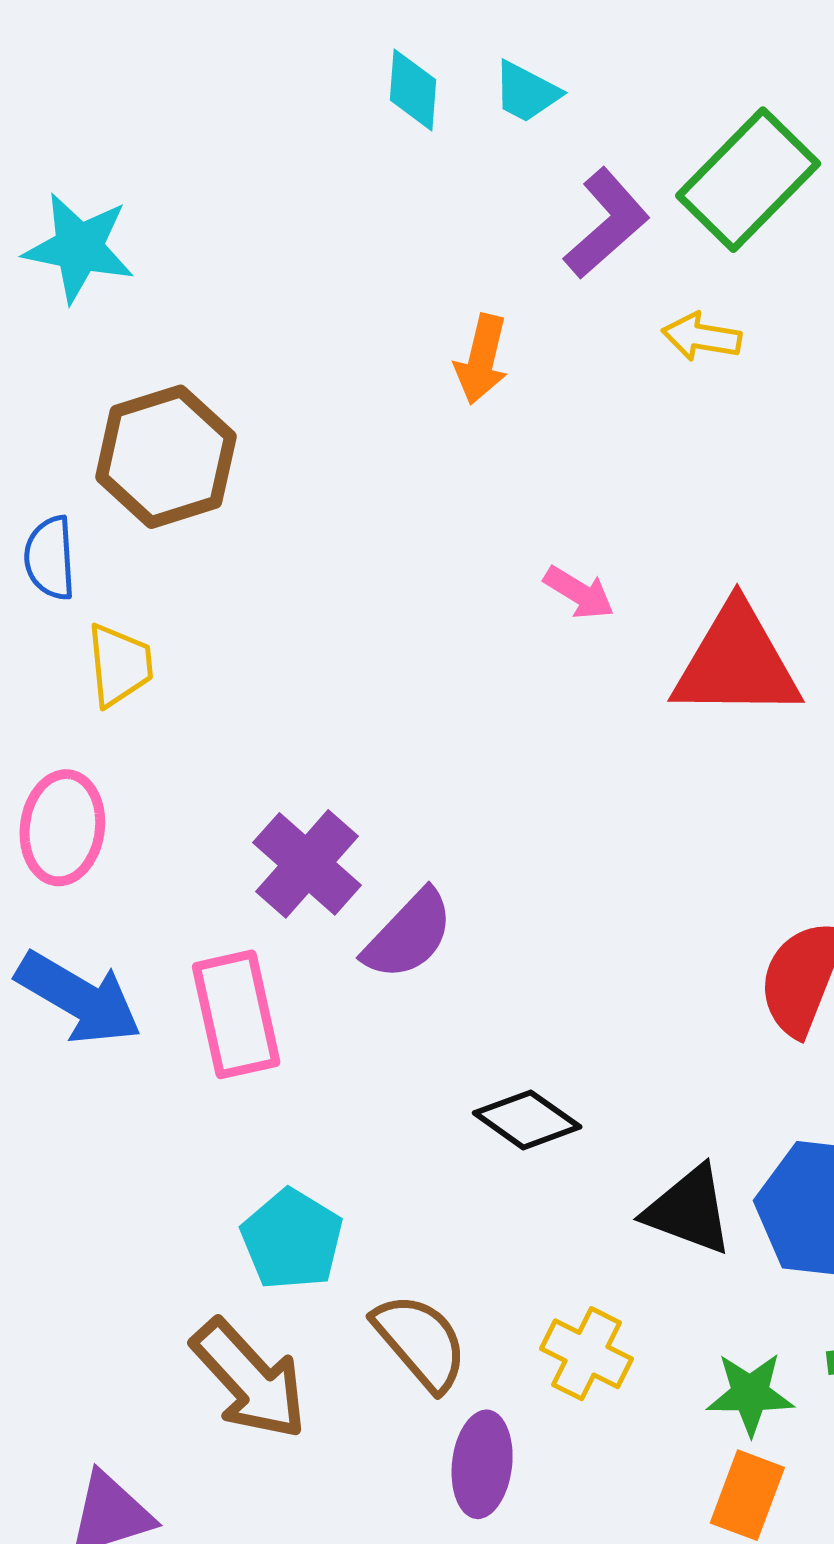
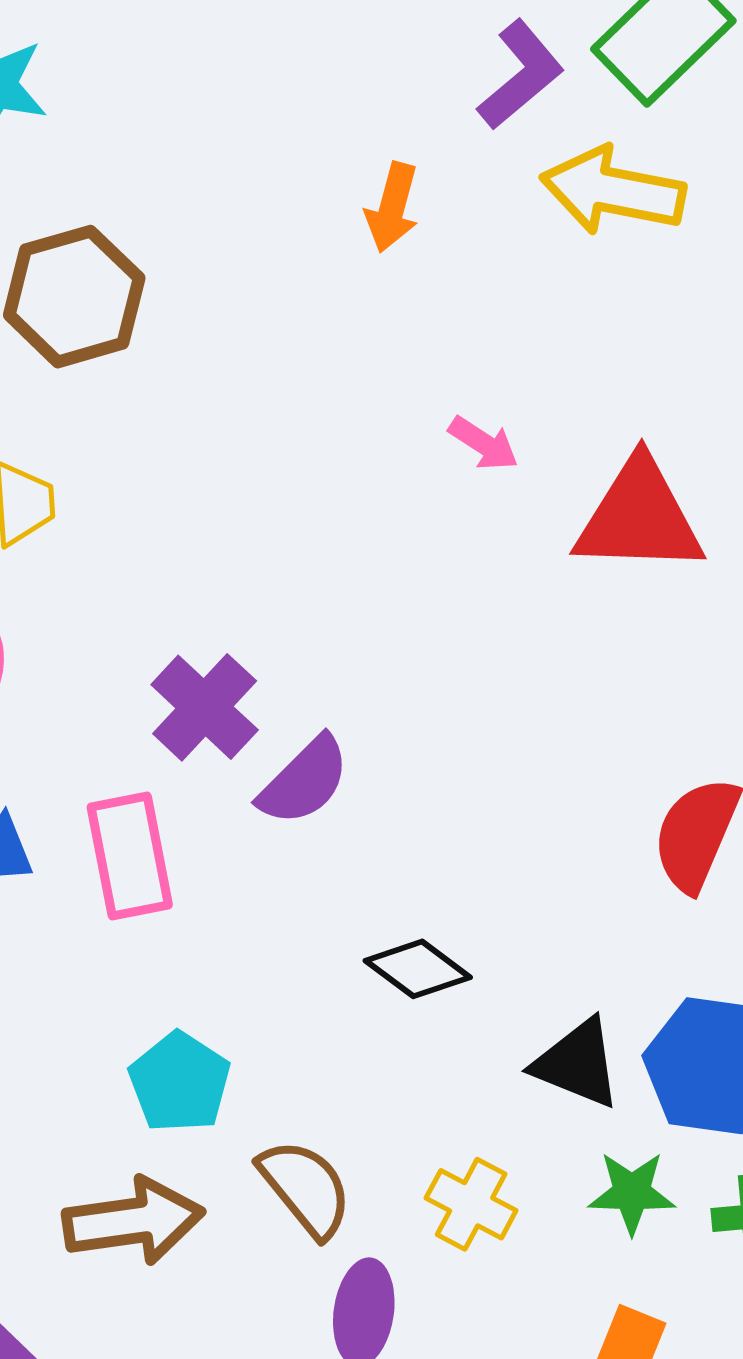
yellow arrow: (702, 337) -> (613, 191), size x1.8
brown arrow: (249, 1379) -> (133, 1221), turned -57
green star: (750, 1394) -> (632, 1193), moved

